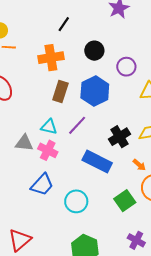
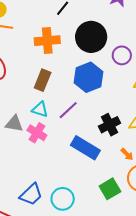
black circle: (94, 51) -> (91, 37), size x1.6
brown rectangle: (60, 92) -> (43, 80), moved
blue trapezoid: (42, 185) -> (31, 194), moved
cyan circle: (76, 201) -> (63, 199), moved

